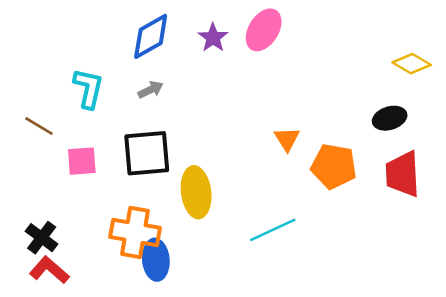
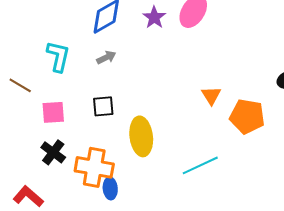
black square: (147, 153) -> (103, 106), size x0.6
black cross: (42, 238) -> (53, 152), moved
blue ellipse: (156, 260) -> (110, 188), size x0.7

